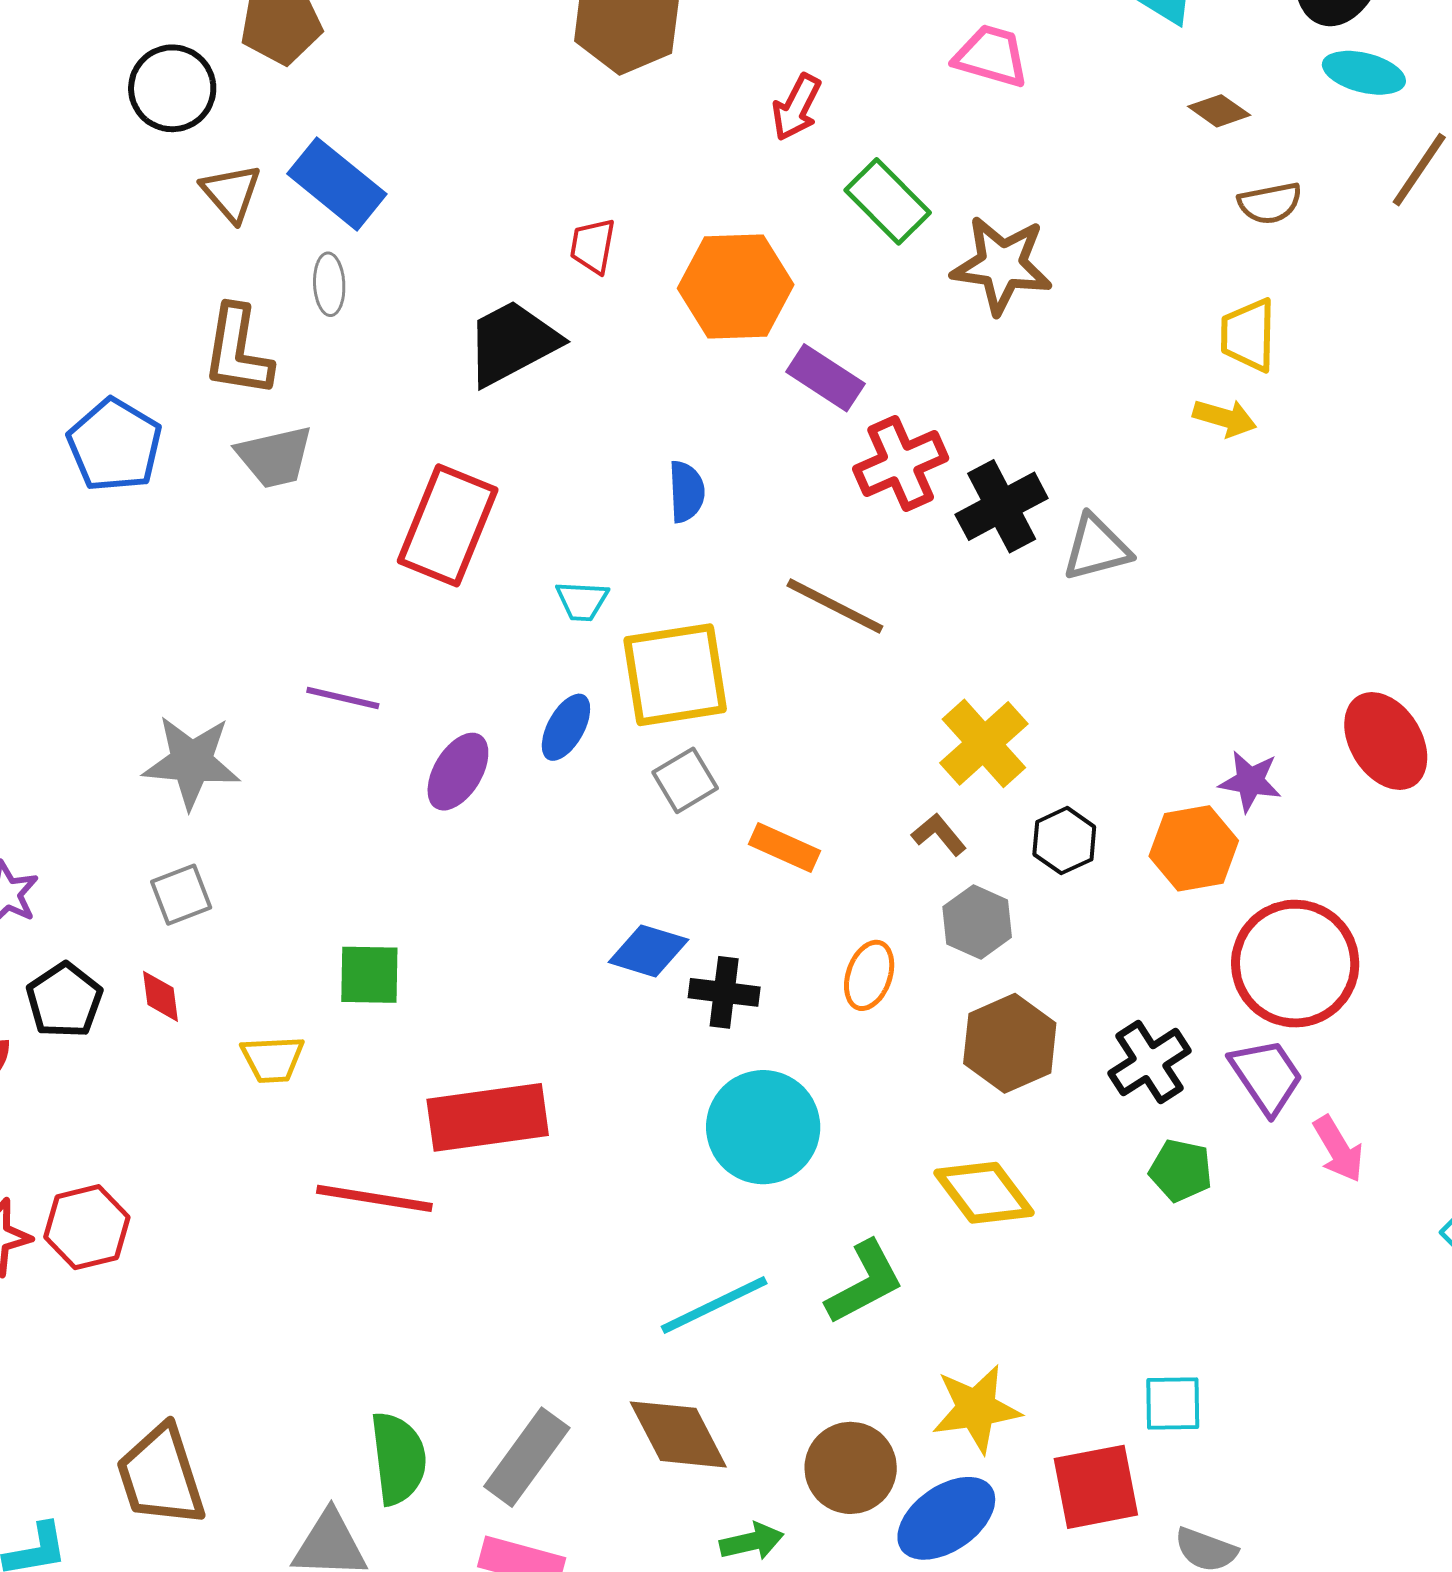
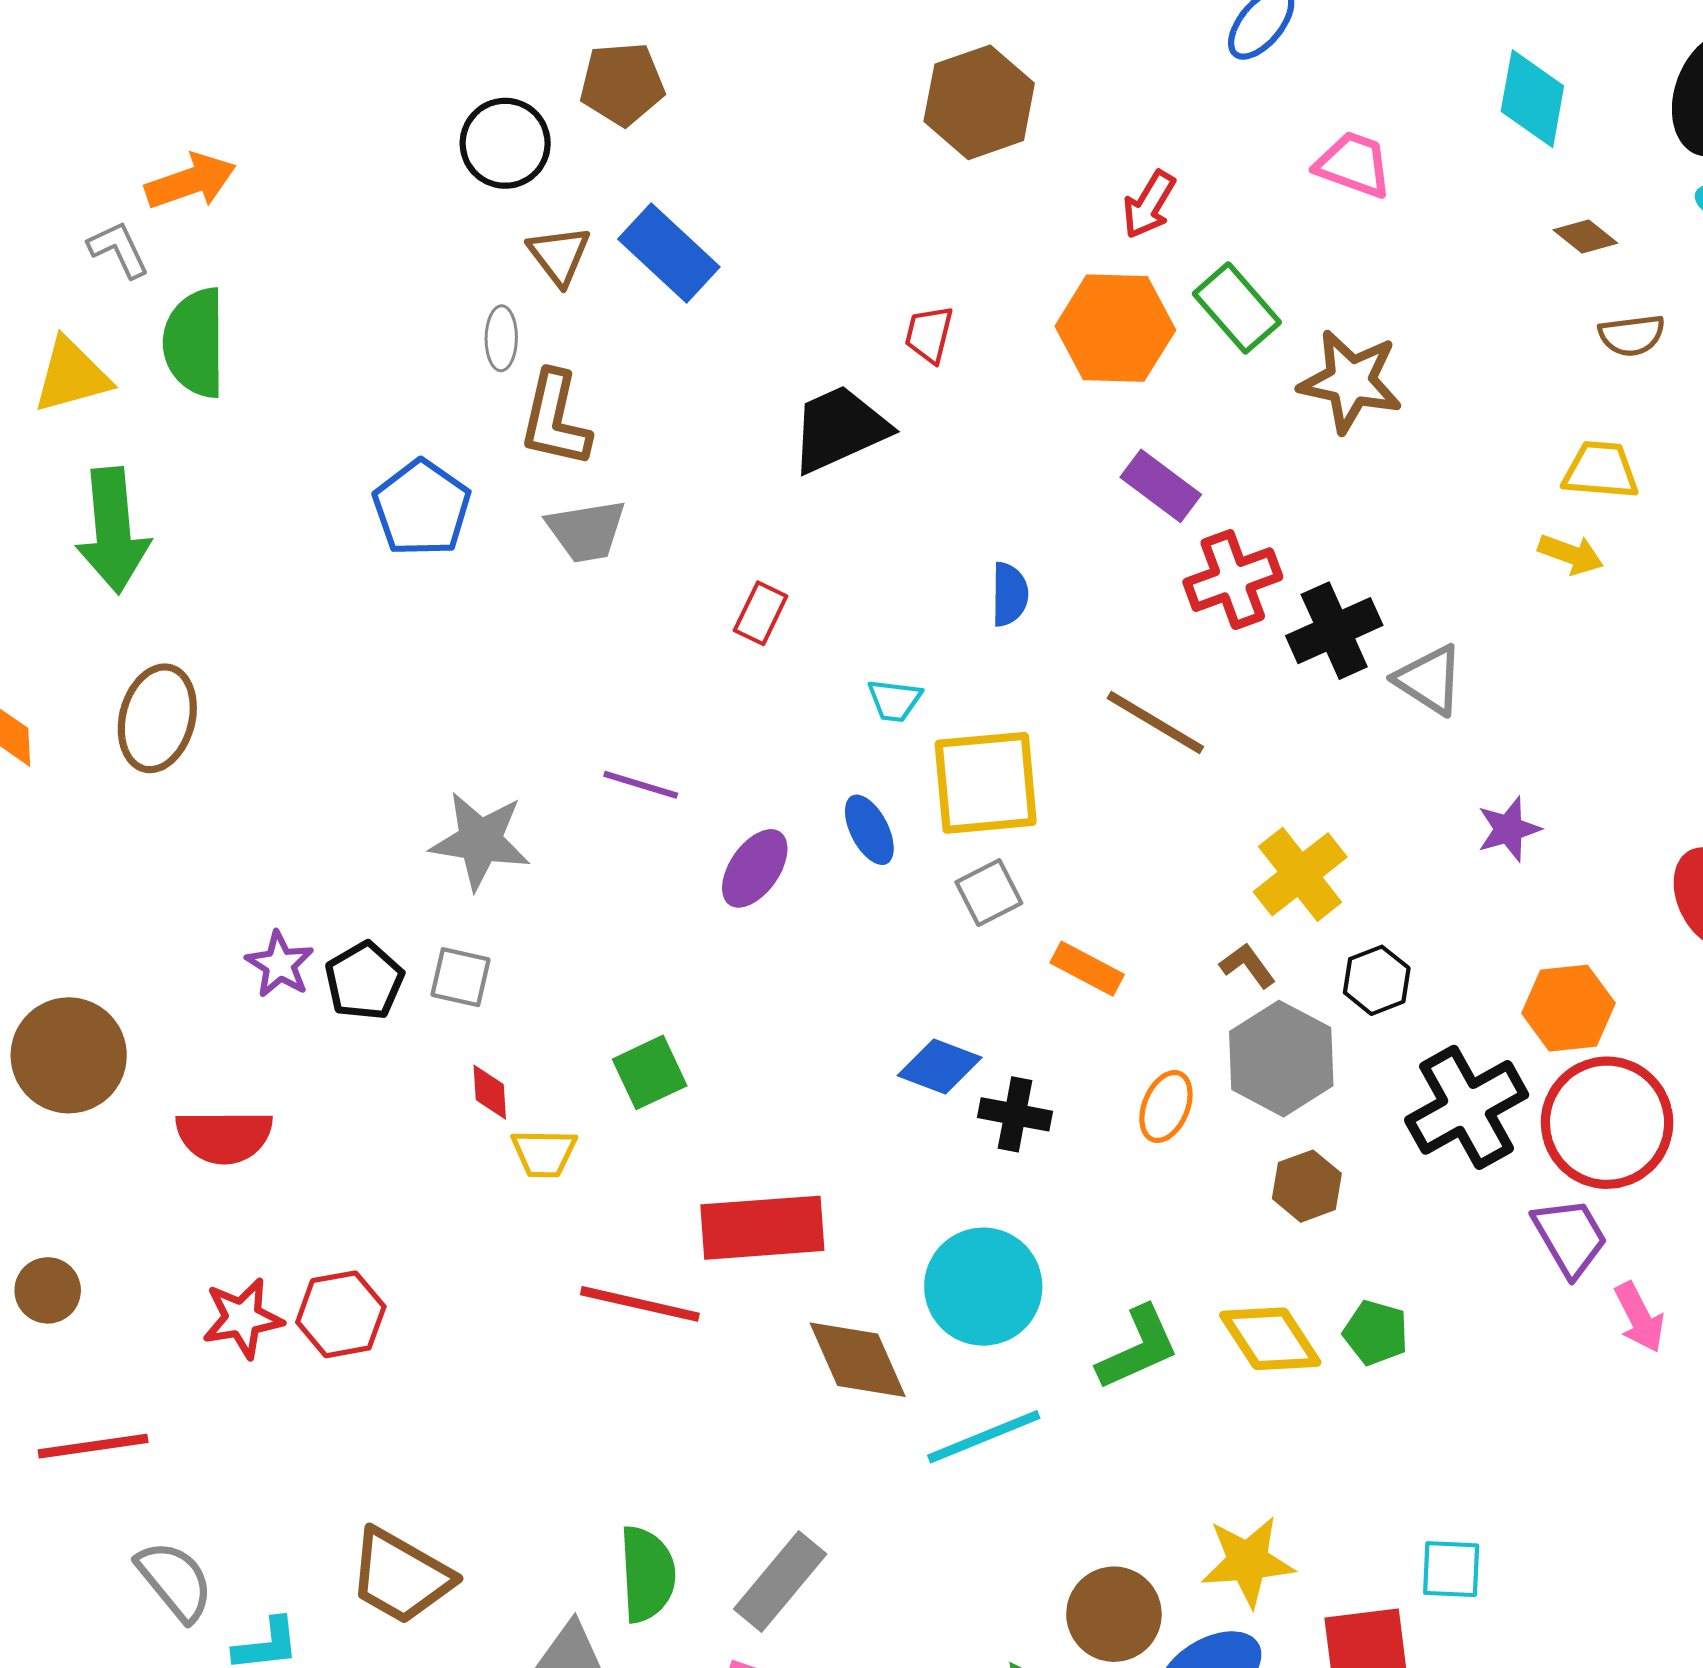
gray ellipse: (329, 284) -> (501, 338), moved
orange hexagon: (736, 286) -> (1115, 328), moved
yellow trapezoid: (1248, 335) -> (1601, 470), turned 90
red rectangle: (448, 525) -> (761, 613), size x0.5
gray triangle: (1096, 548) -> (1429, 680), turned 44
blue ellipse: (566, 727) -> (869, 830), turned -60
purple star: (1250, 781) -> (1509, 829), moved, turned -30
orange hexagon: (1194, 848) -> (1568, 1008), moved
gray square: (181, 895) -> (461, 977), turned 30
gray hexagon: (977, 922) -> (1281, 1059), size x1.5
green square: (369, 975) -> (650, 1072), turned -30
red diamond: (160, 996) -> (490, 1092), moved
black pentagon: (64, 1000) -> (364, 981), moved
brown hexagon: (1010, 1043) -> (1307, 1186), size x0.7
black cross: (1149, 1062) -> (1467, 1107), moved, size x1.4
cyan circle: (763, 1127) -> (983, 1287), moved
green pentagon: (1181, 1170) -> (1376, 1333), moved
green L-shape: (865, 1282) -> (1138, 1348), moved
brown diamond: (678, 1434) -> (858, 1360), moved
brown trapezoid: (161, 1476) -> (401, 1576), turned -46

